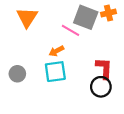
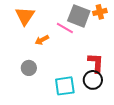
orange arrow: (56, 51) -> (42, 40), moved
cyan square: (55, 72) -> (65, 86), moved
gray circle: (17, 74) -> (29, 68), moved

